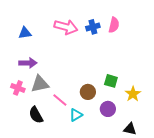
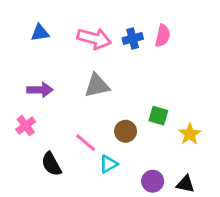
blue triangle: (25, 33) -> (40, 33), moved
gray triangle: (40, 84) -> (97, 86), moved
pink cross: (18, 88) -> (26, 126), turned 32
purple circle: (108, 109) -> (153, 181), moved

